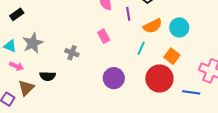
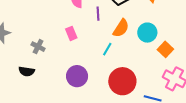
orange semicircle: (153, 26) -> (121, 28), turned -36
orange square: (172, 56) -> (165, 49), moved
black semicircle: (48, 76) -> (27, 71), moved

